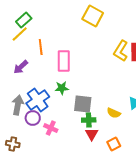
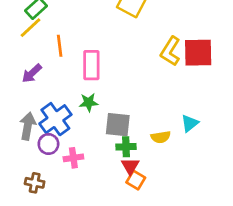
yellow semicircle: (114, 113) -> (161, 137), turned -32
pink cross: (51, 128) -> (73, 158), turned -32
brown cross: (13, 144) -> (35, 183), moved
orange square: (114, 144) -> (136, 180), moved, turned -32

